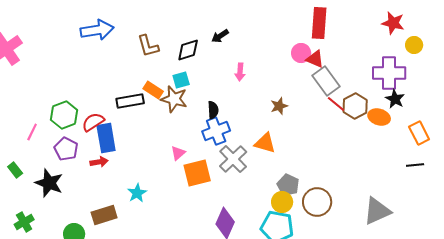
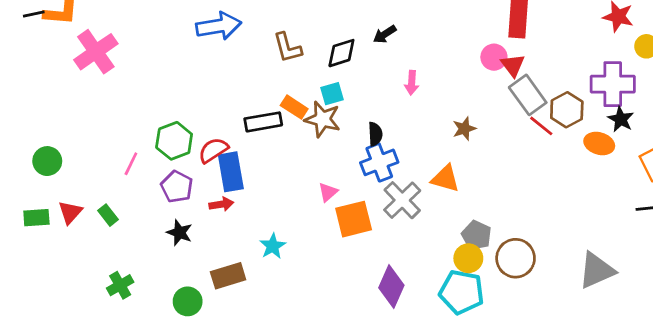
red triangle: (315, 59) -> (513, 65), turned 30
brown hexagon: (355, 106) -> (567, 110), moved
black star: (49, 183) -> (180, 233), moved, size x0.7

